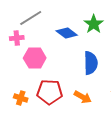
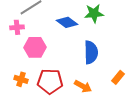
green star: (94, 24) -> (94, 13), turned 30
orange cross: (21, 98) -> (21, 79), moved

